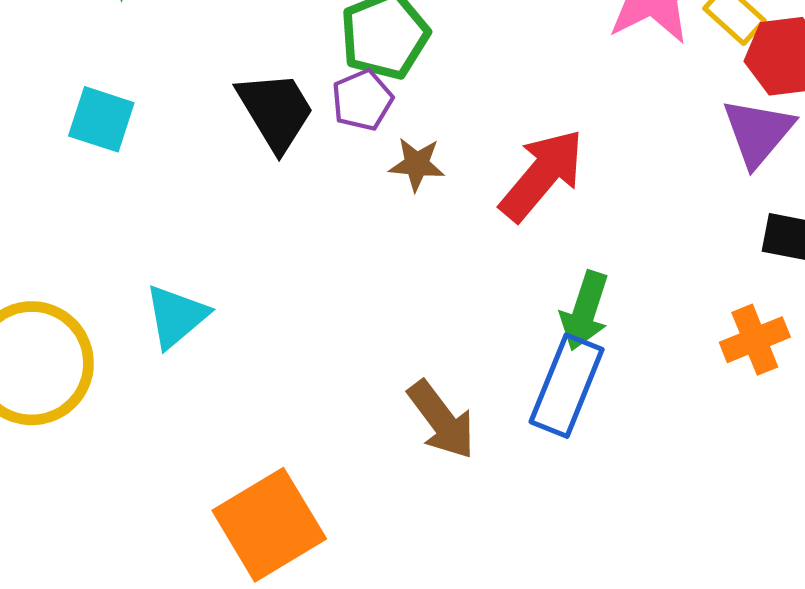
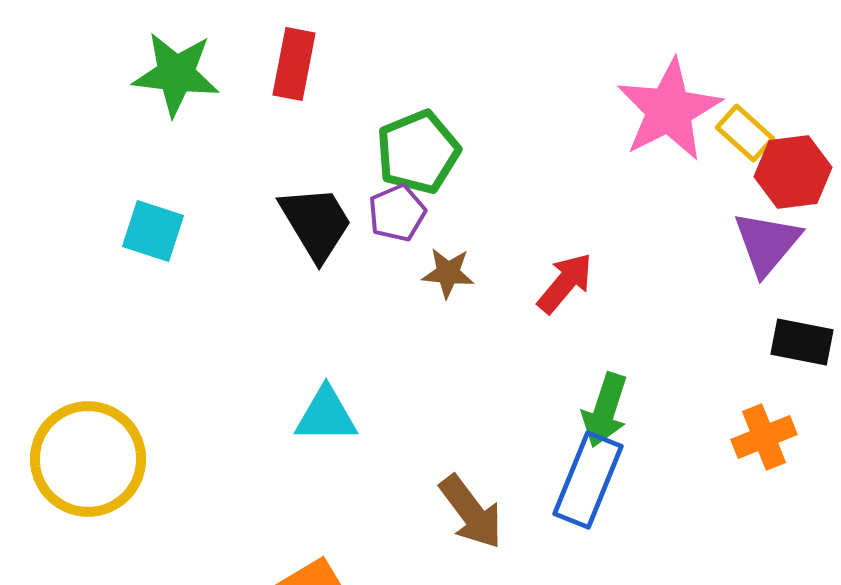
red arrow: (542, 175) -> (565, 283), size x0.7
cyan triangle: (176, 316) -> (326, 415), moved, turned 40

